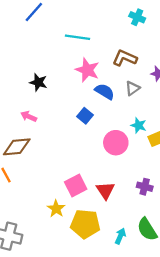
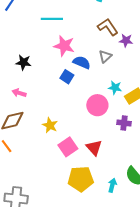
brown L-shape: (125, 58) -> (108, 27), moved, turned 40
blue square: (85, 116) -> (67, 77), moved
purple cross: (145, 187) -> (124, 123), moved
yellow star: (56, 209) -> (50, 125), moved

